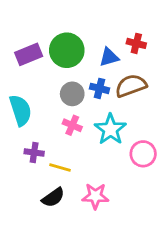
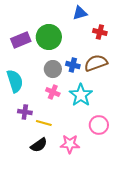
blue triangle: (109, 57) -> (80, 13), moved
pink circle: (143, 154) -> (99, 125), moved

